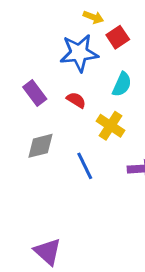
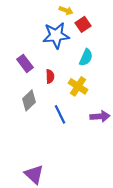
red semicircle: (76, 100) -> (50, 76), moved, turned 56
gray diamond: (40, 146) -> (29, 100), turned -30

